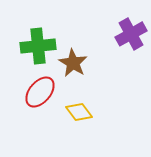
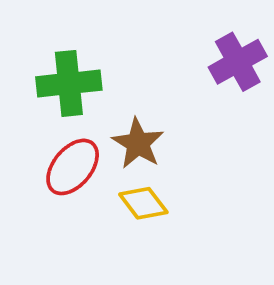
brown star: (73, 63) -> (138, 143), moved

